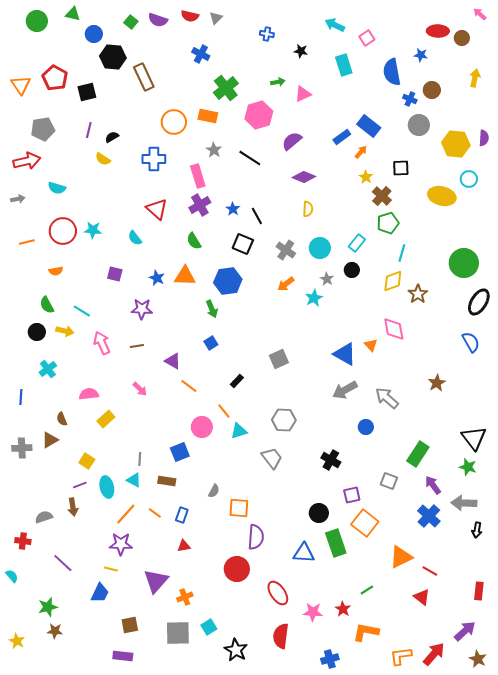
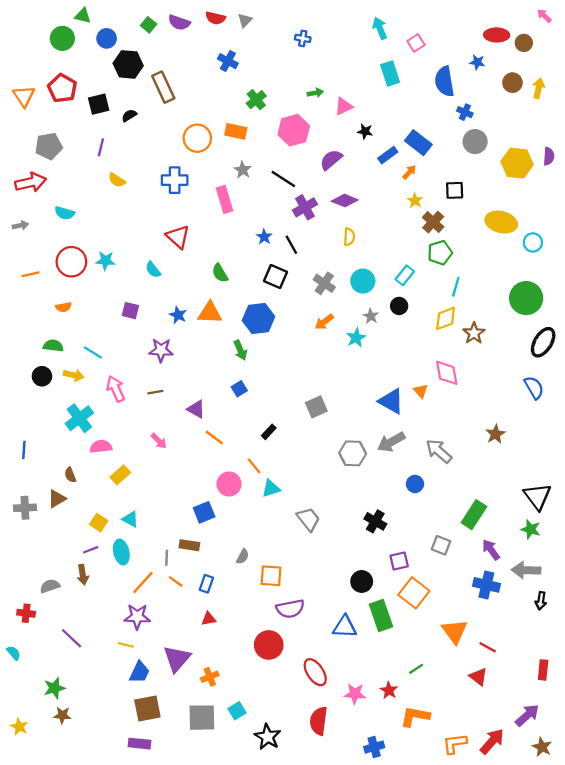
green circle: (37, 21) -> (62, 38), moved
cyan arrow: (335, 25) -> (380, 28), turned 42
black star: (301, 51) -> (365, 131), moved
green cross: (226, 88) -> (256, 100), size x0.7
brown circle: (432, 90) -> (512, 83), moved
black semicircle: (112, 137) -> (129, 115), moved
cyan circle: (469, 179) -> (533, 242), moved
purple cross: (200, 205) -> (305, 207), moved
green semicircle: (47, 305) -> (53, 346), turned 126
cyan cross: (48, 369) -> (79, 418), moved, size x1.4
gray hexagon: (284, 420) -> (353, 453), moved
gray line: (140, 459) -> (167, 558), moved
cyan triangle: (134, 480) -> (130, 519), moved
blue cross: (429, 516) -> (486, 585), turned -30
purple semicircle: (256, 537) -> (290, 609), turned 75
orange triangle: (401, 557) -> (455, 631), turned -40
blue trapezoid: (100, 593) -> (139, 672), moved
brown square: (130, 625) -> (147, 708), size x1.4

